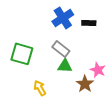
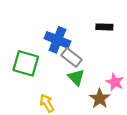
blue cross: (63, 18) -> (57, 40), moved, turned -35
green triangle: (65, 66) -> (76, 77), turned 42

